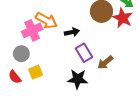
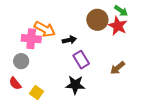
pink cross: (32, 30) -> (31, 39), turned 30
brown arrow: (105, 62) -> (118, 68), moved
yellow square: (36, 72) -> (37, 92), moved, turned -32

